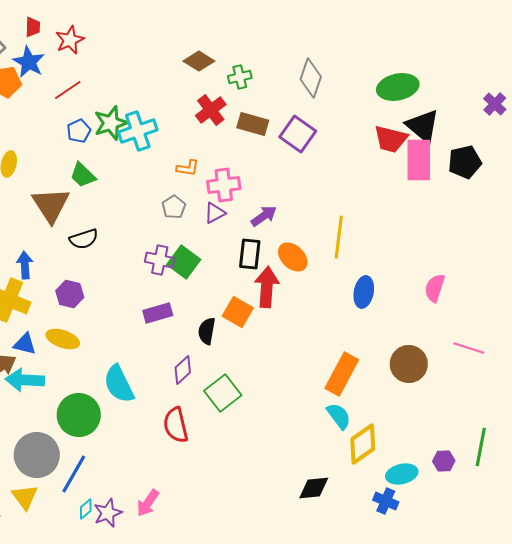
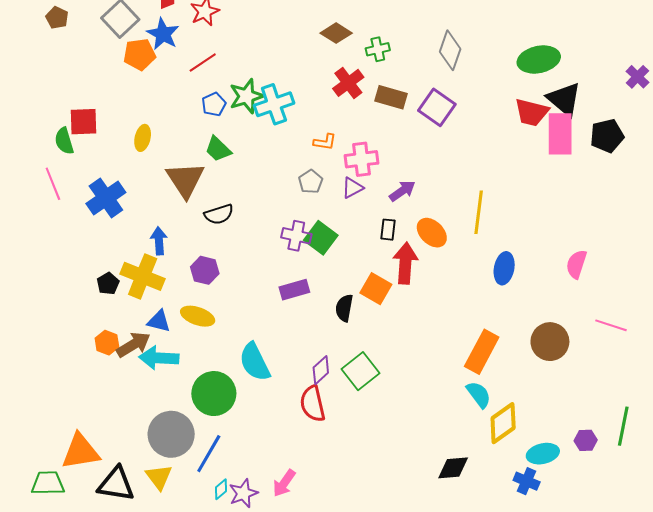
black rectangle: (250, 254) -> (388, 230), size x0.7
purple diamond: (183, 370) -> (321, 370), moved

